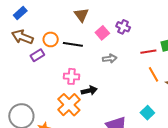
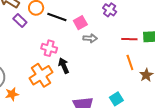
pink square: (102, 33) -> (80, 23), moved
purple rectangle: (37, 55) -> (20, 21), turned 64
black arrow: (89, 91) -> (64, 66), turned -112

